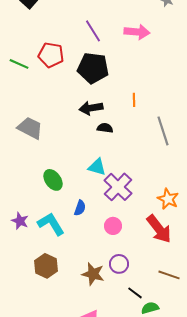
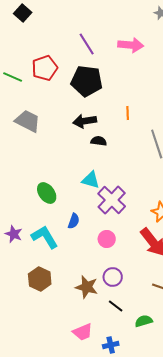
red pentagon: (51, 55) -> (45, 68), turned -30
gray trapezoid: (30, 128) -> (28, 121), moved
black line: (135, 293) -> (116, 306), moved

